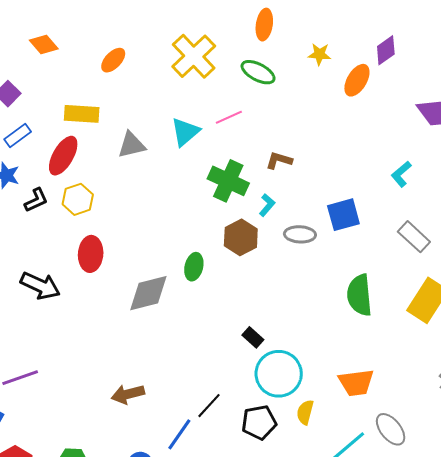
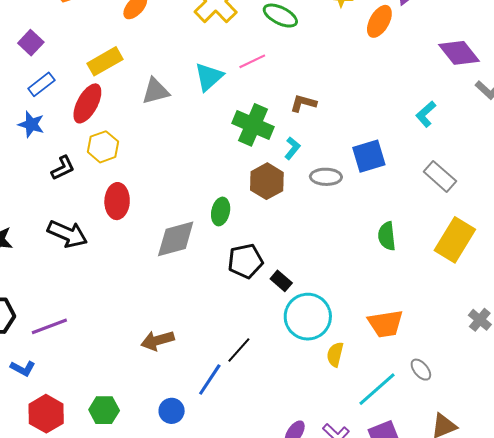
yellow rectangle: (82, 114) -> (105, 61), turned -32
black L-shape: (36, 200) -> (63, 168), moved
green semicircle: (359, 295) -> (387, 236), size x0.7
black pentagon: (259, 422) -> (245, 261), moved
gray ellipse: (391, 429) -> (421, 370), size x0.7

